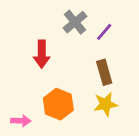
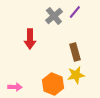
purple line: (104, 32) -> (75, 12), moved
orange hexagon: (58, 104) -> (53, 84), moved

